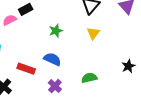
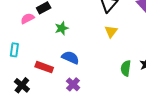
green star: (56, 31) -> (62, 28), moved
green semicircle: (89, 78) -> (126, 68), moved, turned -70

